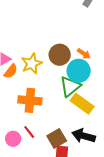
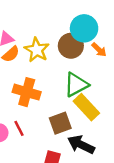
yellow star: (32, 64) -> (37, 50), turned -30
cyan circle: (79, 71) -> (84, 28), moved
brown square: (57, 138) -> (60, 123), moved

